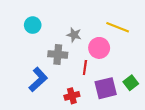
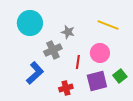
cyan circle: (33, 25) -> (30, 23), size x1.6
pink circle: (99, 48) -> (100, 53), moved
gray cross: (58, 54) -> (53, 50), turned -30

